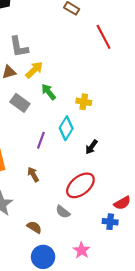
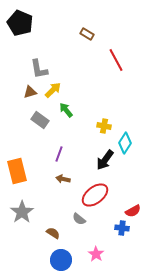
yellow cross: (84, 102) -> (104, 126), moved
cyan diamond: (66, 128) -> (125, 143), moved
black arrow: (91, 147) -> (105, 160), size x1.5
brown arrow: (33, 174) -> (63, 179), moved, turned -48

